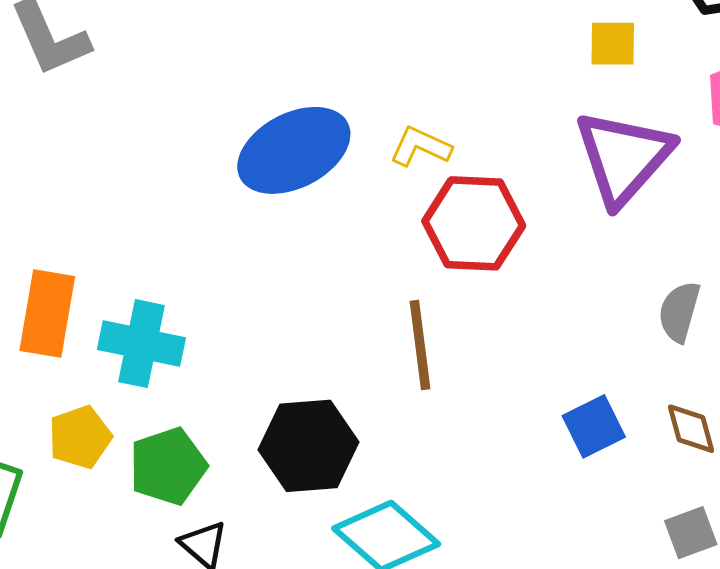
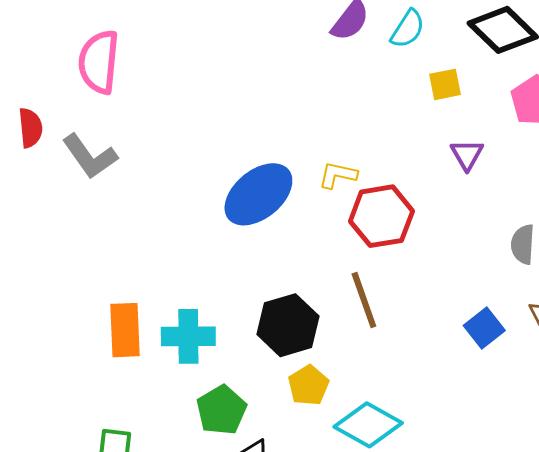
purple triangle: (624, 157) -> (467, 155), size x0.5
yellow pentagon: (80, 437) -> (308, 385), moved
black hexagon: (308, 446) -> (288, 325), moved

